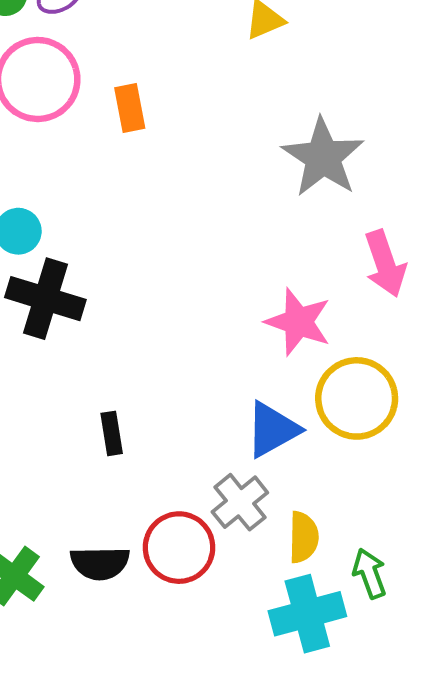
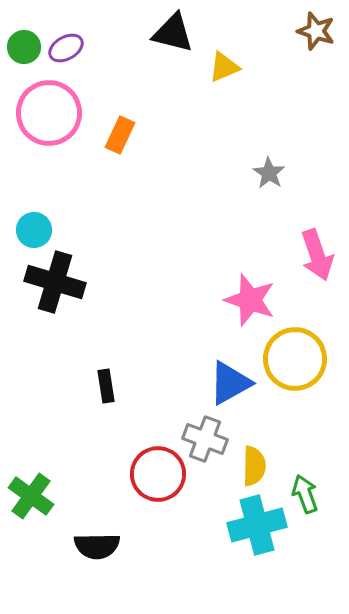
orange rectangle: (130, 108) -> (120, 135), turned 36
gray star: (323, 157) -> (269, 173), size x0.5
gray cross: (240, 502) -> (205, 439), turned -30
black semicircle: (100, 563) -> (97, 546), moved

